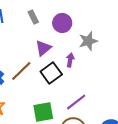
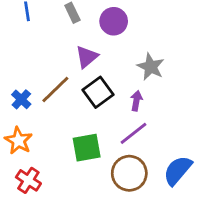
gray star: (88, 41) -> (151, 67), moved, turned -30
purple arrow: (70, 60) -> (136, 101), moved

